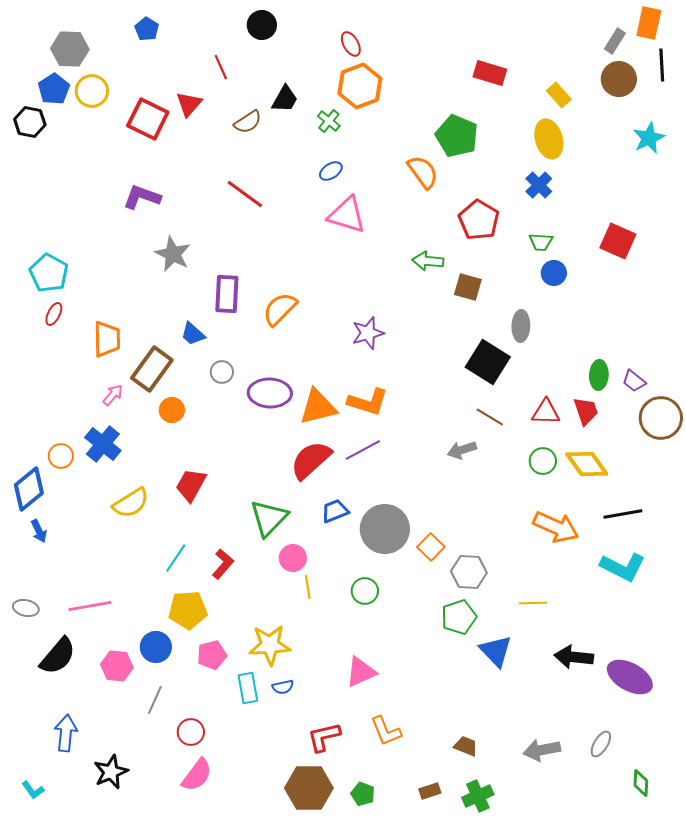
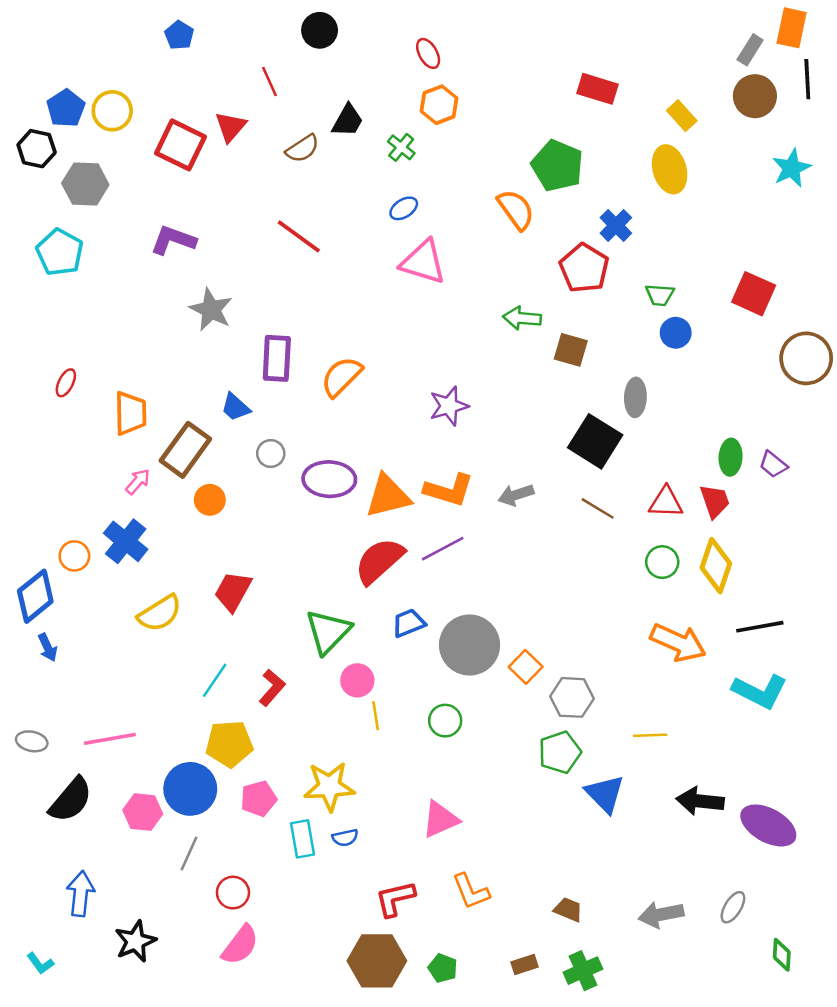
gray hexagon: (70, 49) -> (85, 184), moved
orange hexagon: (360, 86) -> (439, 105), size x0.7
blue cross: (539, 185) -> (616, 225), moved
cyan pentagon: (49, 273) -> (60, 252), moved
brown circle: (661, 418) -> (806, 358), moved
gray arrow: (462, 450) -> (516, 495), moved
yellow diamond: (587, 464) -> (716, 566), turned 54
blue circle: (156, 647) -> (190, 789), size x1.4

